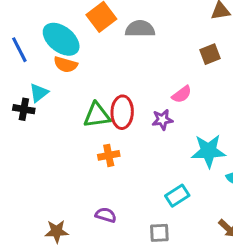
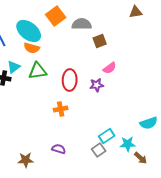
brown square: (210, 54) -> (100, 41), moved
green triangle: (97, 115) -> (38, 71), moved
cyan star: (209, 151) -> (128, 144), moved, size x0.7
gray square: (159, 233) -> (99, 150), moved, turned -32

